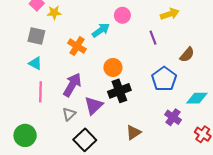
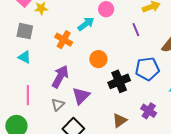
blue pentagon: (164, 79) -> (147, 69), turned 30
black cross: (119, 91) -> (119, 81), moved
pink line: (40, 92) -> (28, 95), moved
purple cross: (173, 117) -> (149, 111), moved

